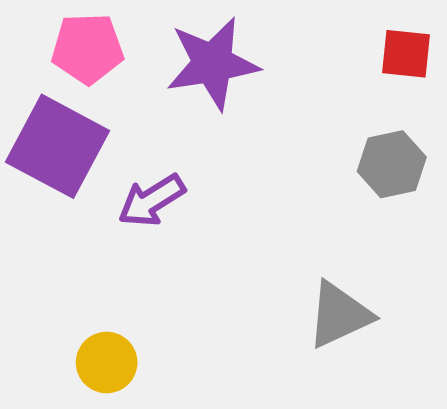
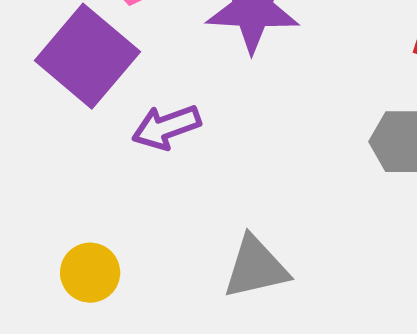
gray triangle: (339, 315) -> (256, 267), moved

